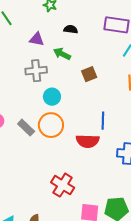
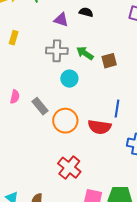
black semicircle: (71, 29) -> (86, 12), moved
green arrow: (62, 54) -> (85, 53), moved
orange circle: (51, 125) -> (65, 121), moved

